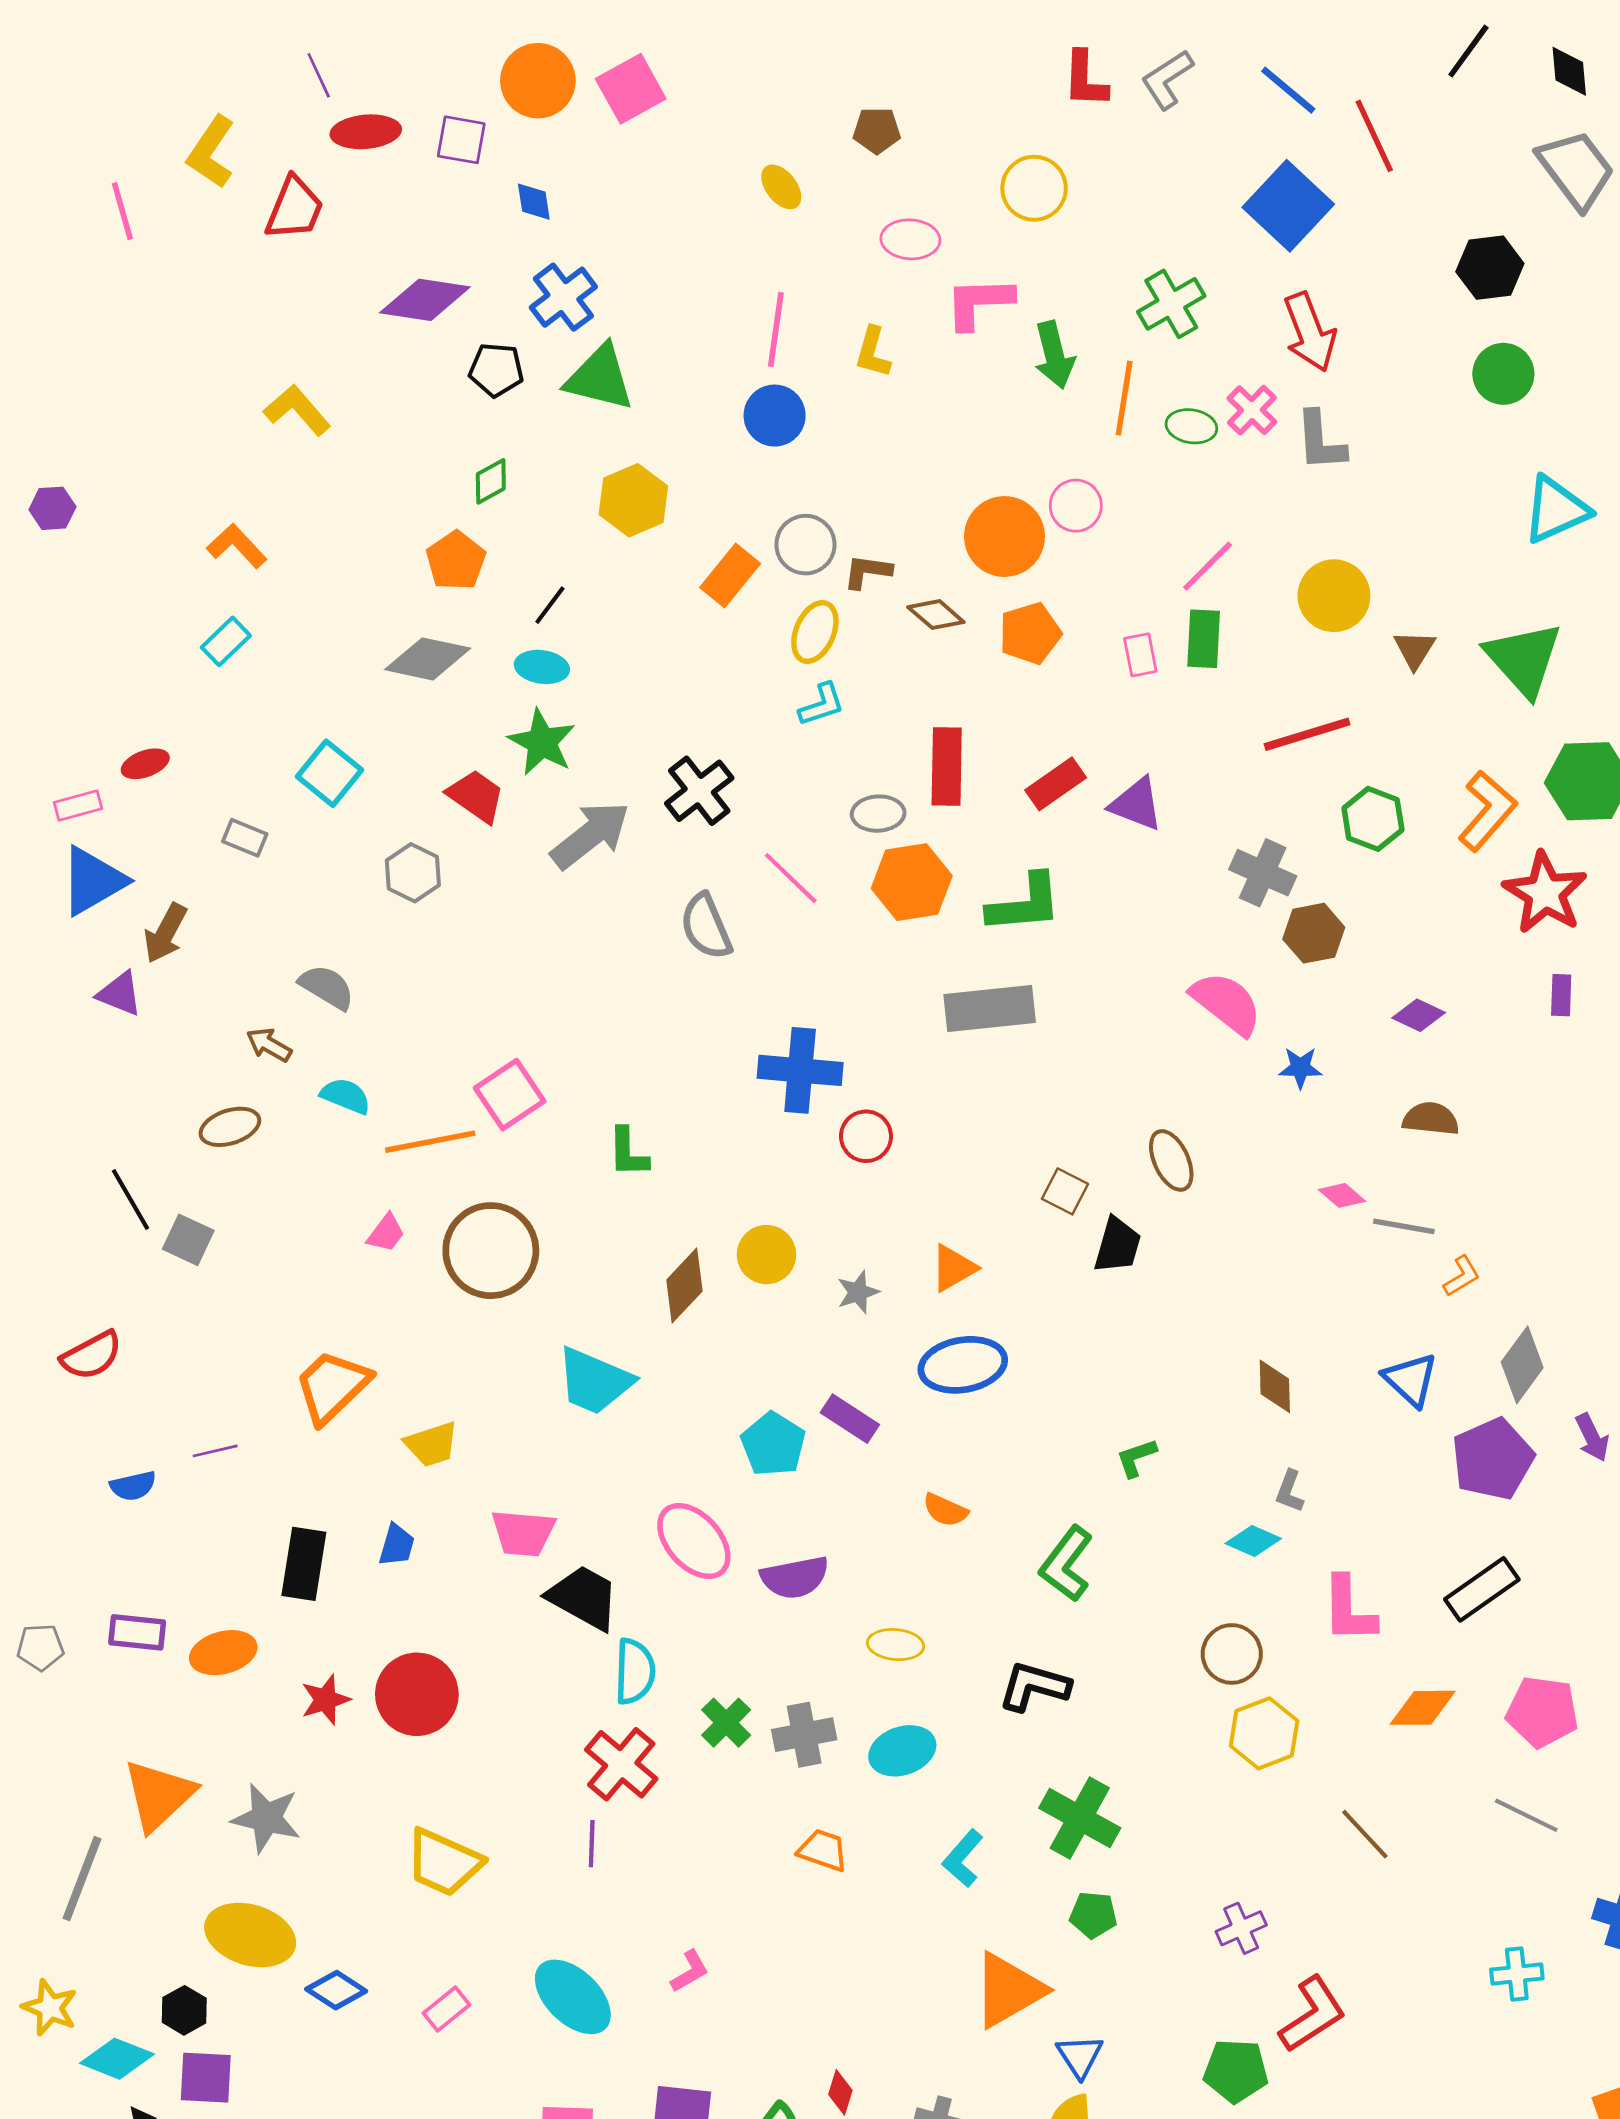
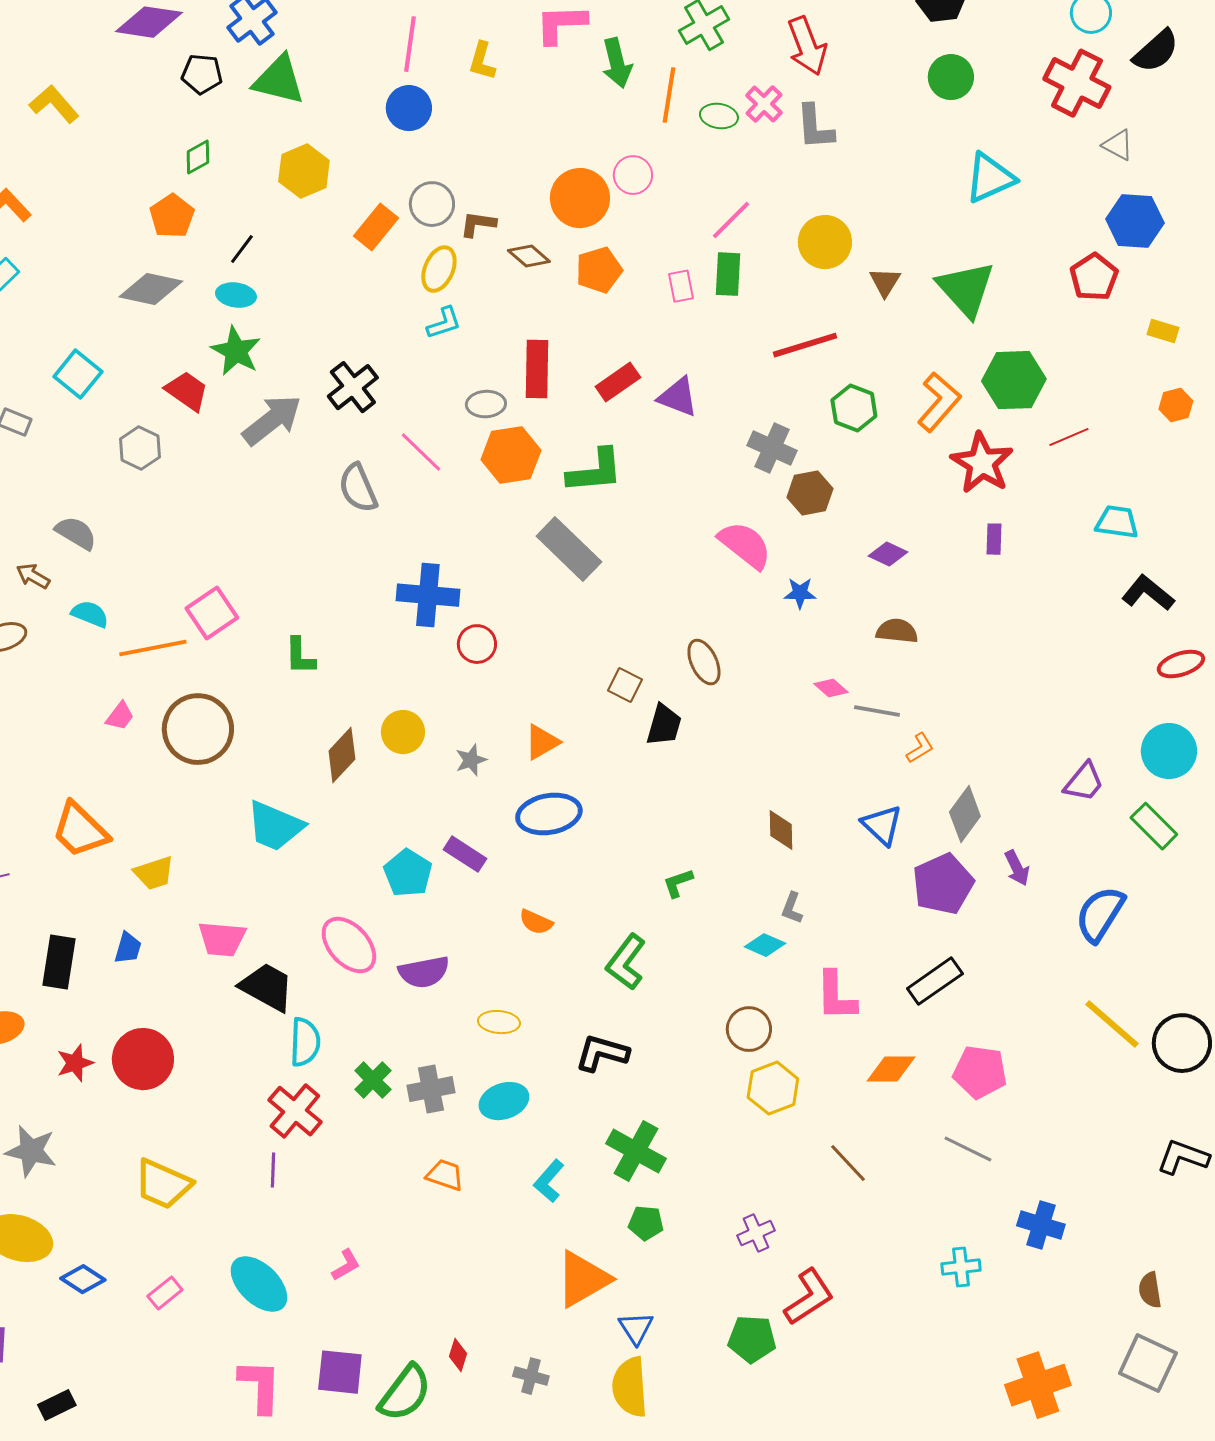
gray rectangle: (990, 1009) -> (569, 549), turned 50
orange trapezoid: (332, 1386) -> (80, 830), turned -92

